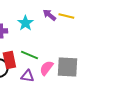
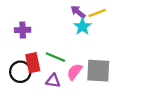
yellow line: (66, 16) -> (97, 13), turned -35
cyan star: (25, 23) -> (82, 27), moved

